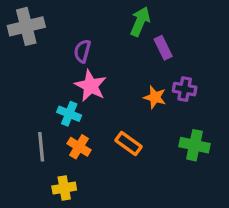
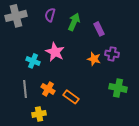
green arrow: (140, 21) -> (74, 22), moved
purple semicircle: (82, 51) -> (50, 15), moved
cyan cross: (69, 114) -> (33, 61), moved
orange rectangle: (129, 143) -> (71, 97), moved

